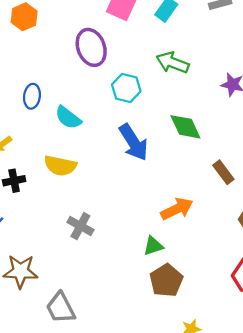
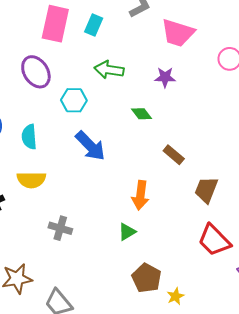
cyan semicircle: (68, 118) -> (29, 137), turned 60
green diamond: (185, 127) -> (142, 114), moved, size x0.7
orange arrow: (177, 209) -> (140, 195), turned 136
brown pentagon: (166, 280) -> (147, 278), moved

